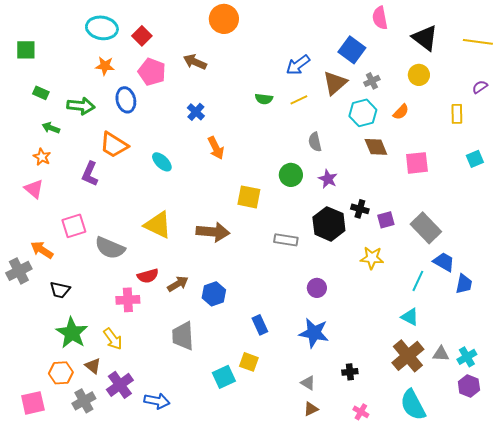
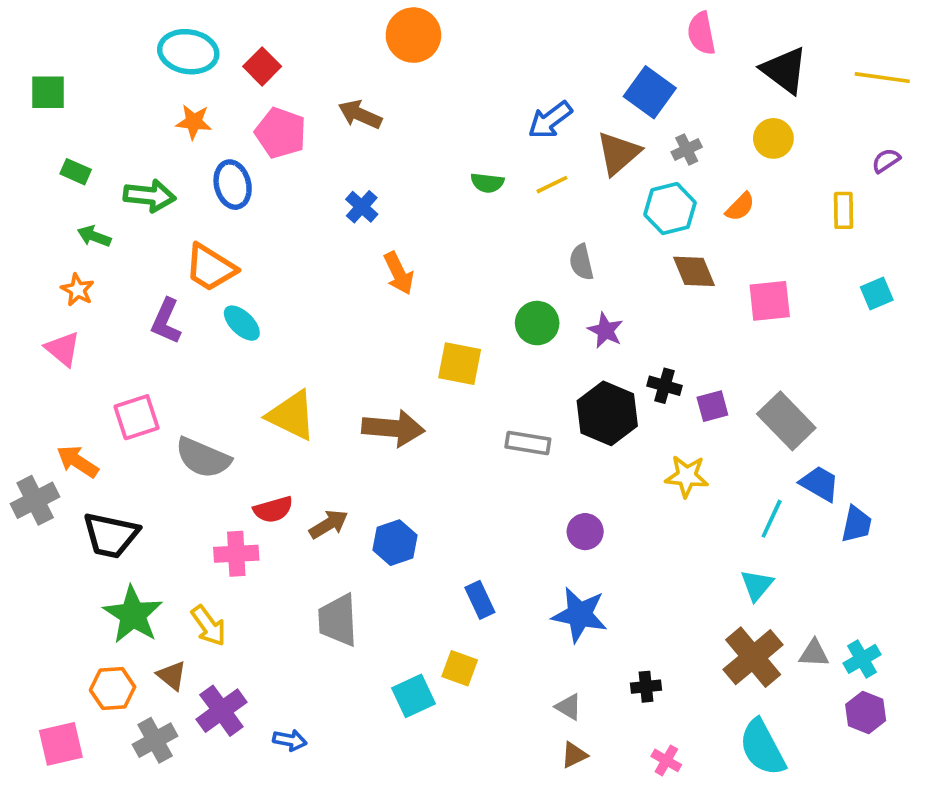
cyan ellipse: (162, 162) -> (242, 323), moved
black trapezoid: (60, 290) -> (111, 535), size x1.5
cyan triangle: (410, 317) -> (757, 585), turned 42
blue arrow: (157, 401) -> (290, 740), size x0.7

